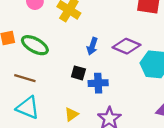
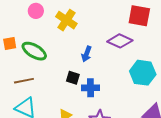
purple diamond: (127, 46) -> (120, 41), moved
brown line: (25, 78) -> (24, 81), turned -30

